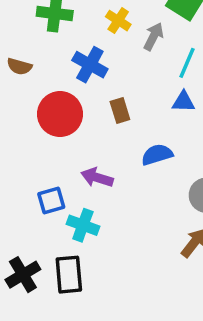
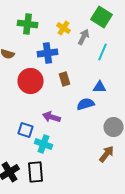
blue cross: (90, 65) -> (48, 53), turned -36
blue triangle: (183, 102) -> (100, 87), moved
blue square: (51, 200) -> (26, 130), turned 35

